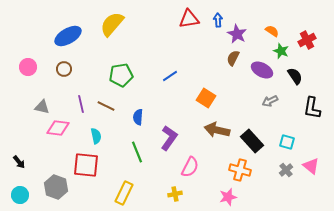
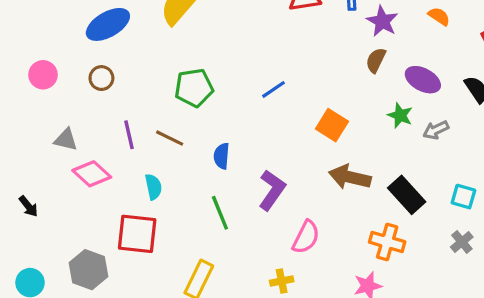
green star: (281, 51) -> (400, 115), moved
pink diamond: (58, 128) -> (92, 174), turned 35
black arrow: (19, 162) -> (28, 206), moved

